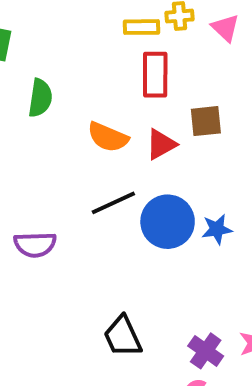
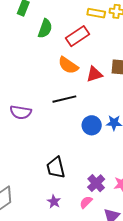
red rectangle: (155, 75) -> (77, 36), moved, turned 45
green semicircle: (40, 98) -> (45, 29), moved
blue circle: (168, 222) -> (92, 125), moved, size x0.7

